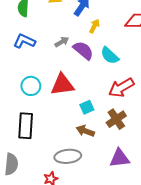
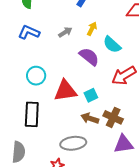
yellow arrow: (94, 26) -> (92, 29), moved
purple semicircle: (83, 50) -> (89, 57), moved
red triangle: (62, 85) -> (65, 91), moved
brown cross: (116, 119) -> (113, 117), moved, turned -30

